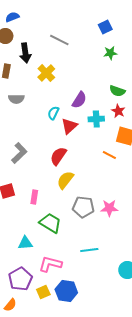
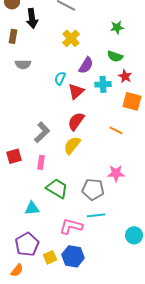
green star: (110, 53) -> (117, 27), moved
yellow cross: (46, 73) -> (71, 38), moved
green semicircle: (117, 91) -> (115, 56), moved
gray L-shape: (19, 153) -> (42, 132), moved
orange line: (109, 155) -> (116, 130), moved
red semicircle: (58, 156) -> (76, 121), moved
gray pentagon: (83, 207) -> (93, 189), moved
pink L-shape: (50, 264) -> (71, 226), moved

